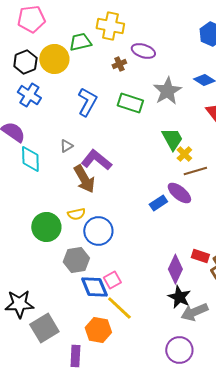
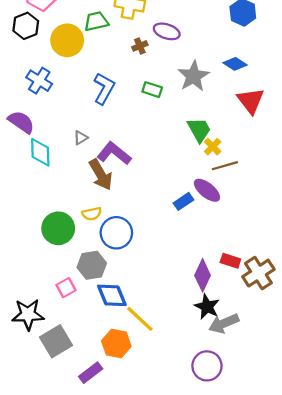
black hexagon: (25, 62) -> (26, 26), moved
green rectangle: (130, 103) -> (152, 90), size x0.7
pink square: (112, 280) -> (66, 288), moved
purple rectangle: (75, 356) -> (91, 373), turned 50

